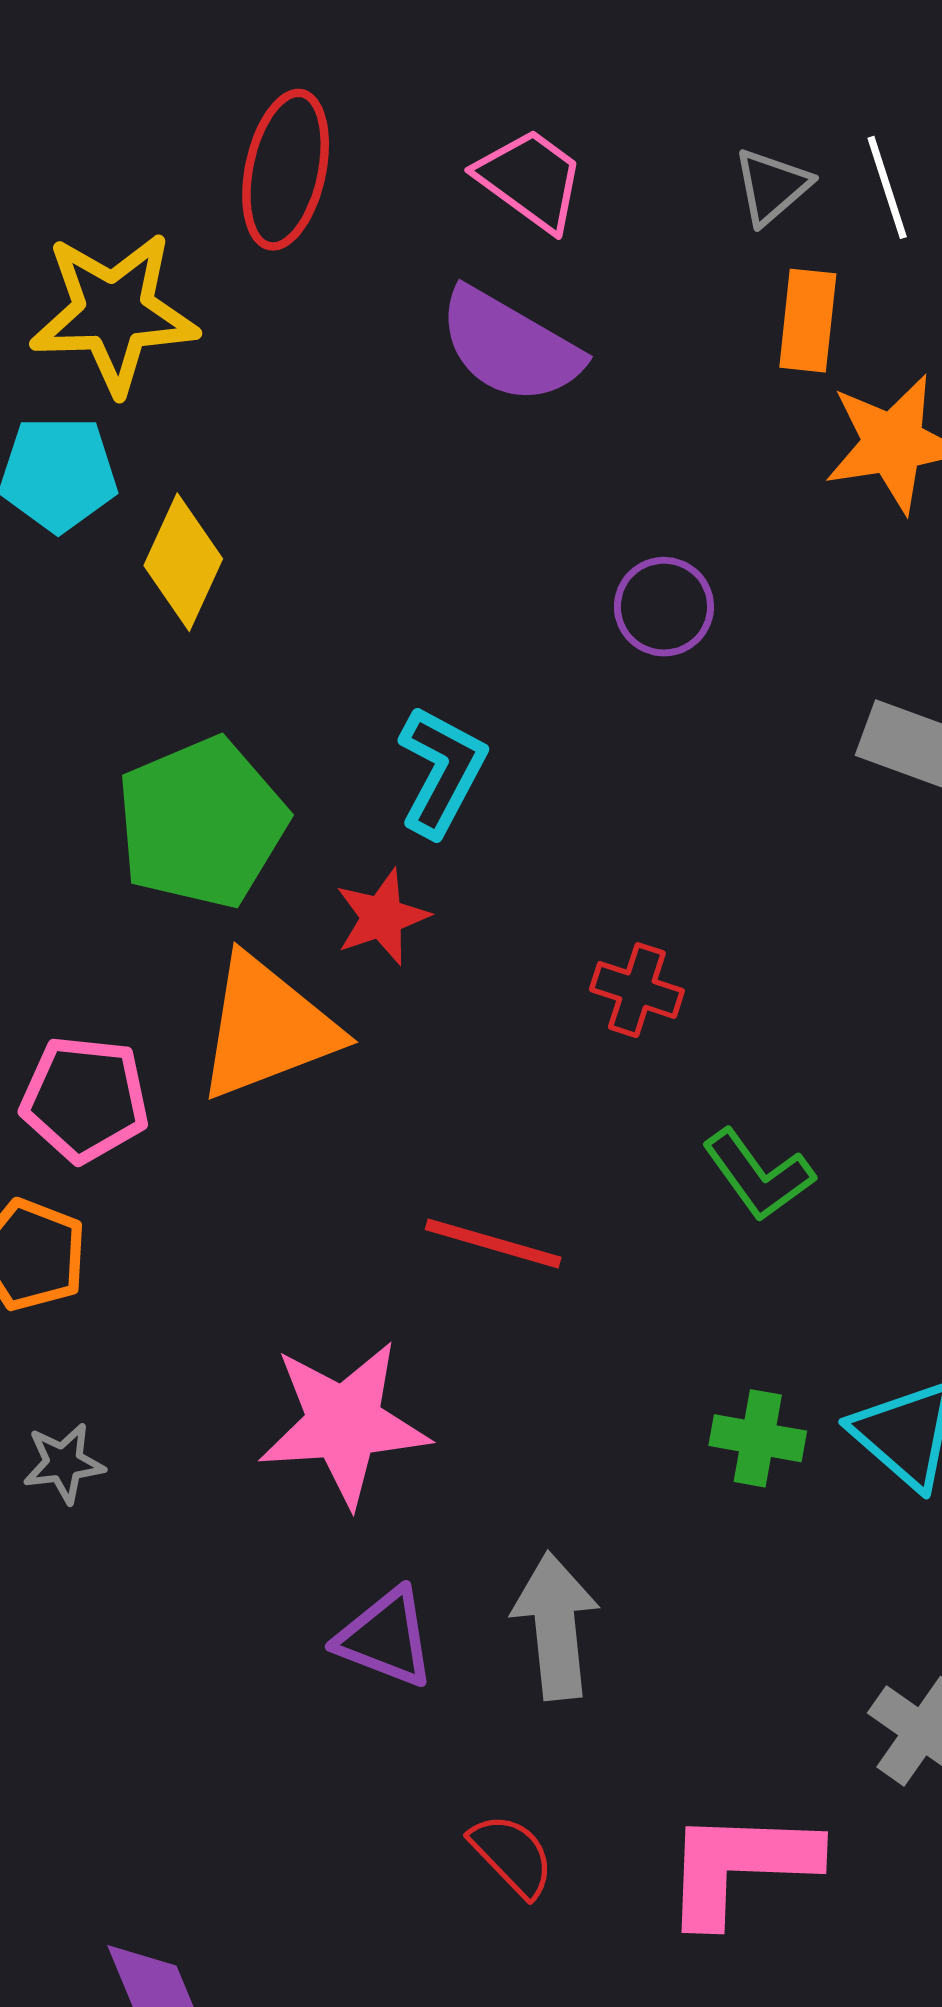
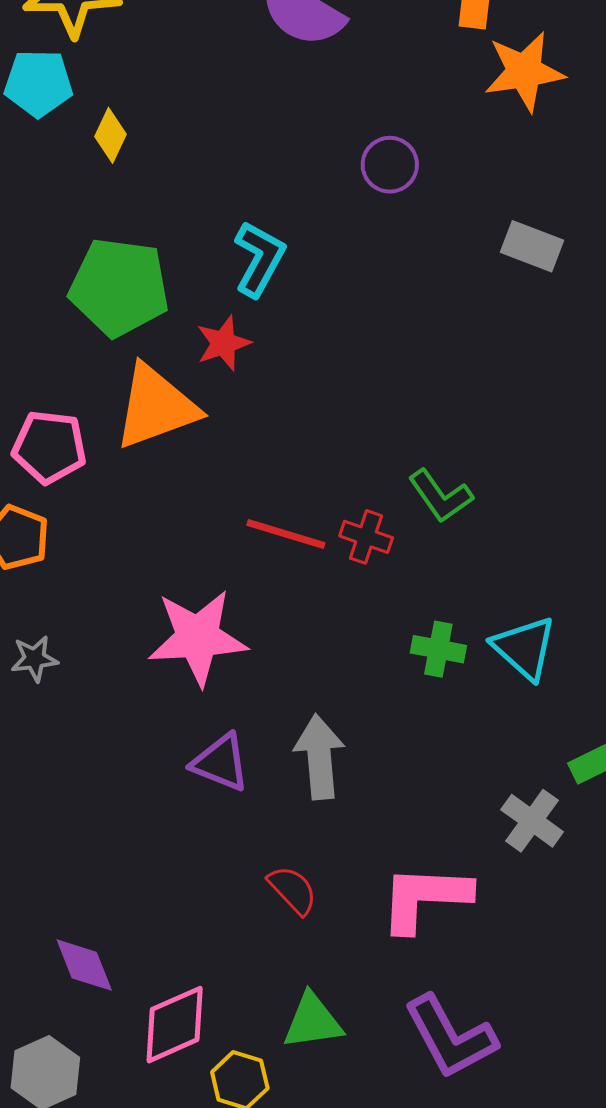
yellow diamond: (183, 562) -> (110, 135), size x0.7
green pentagon: (202, 823) -> (119, 287), turned 30
red cross: (637, 990) -> (366, 537), moved

